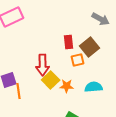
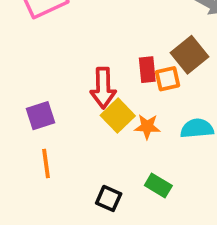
red rectangle: (69, 42) -> (147, 70), moved
orange line: (19, 91) -> (46, 163), moved

